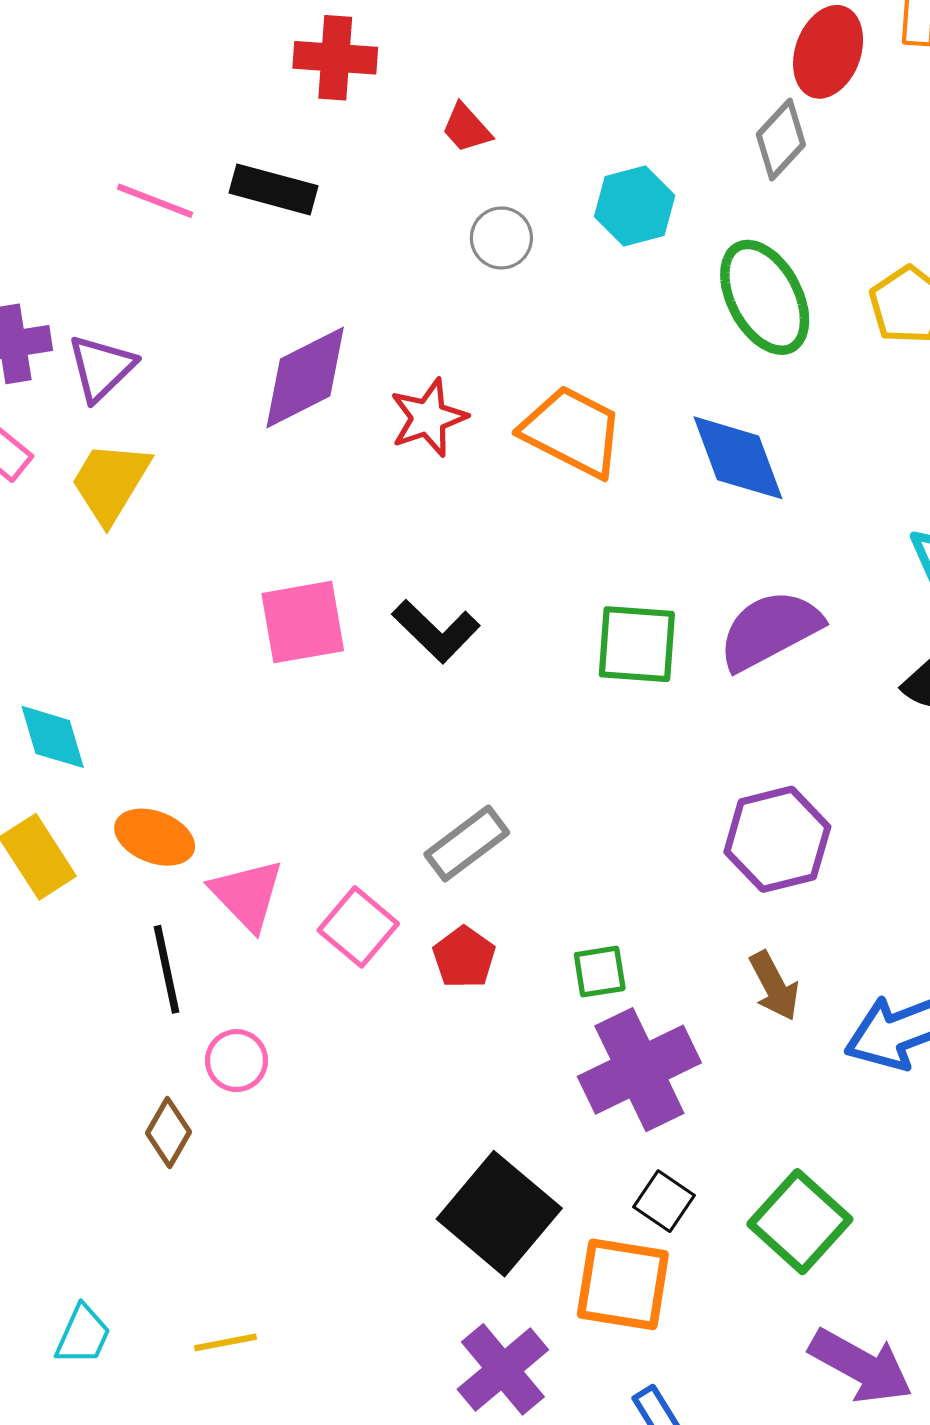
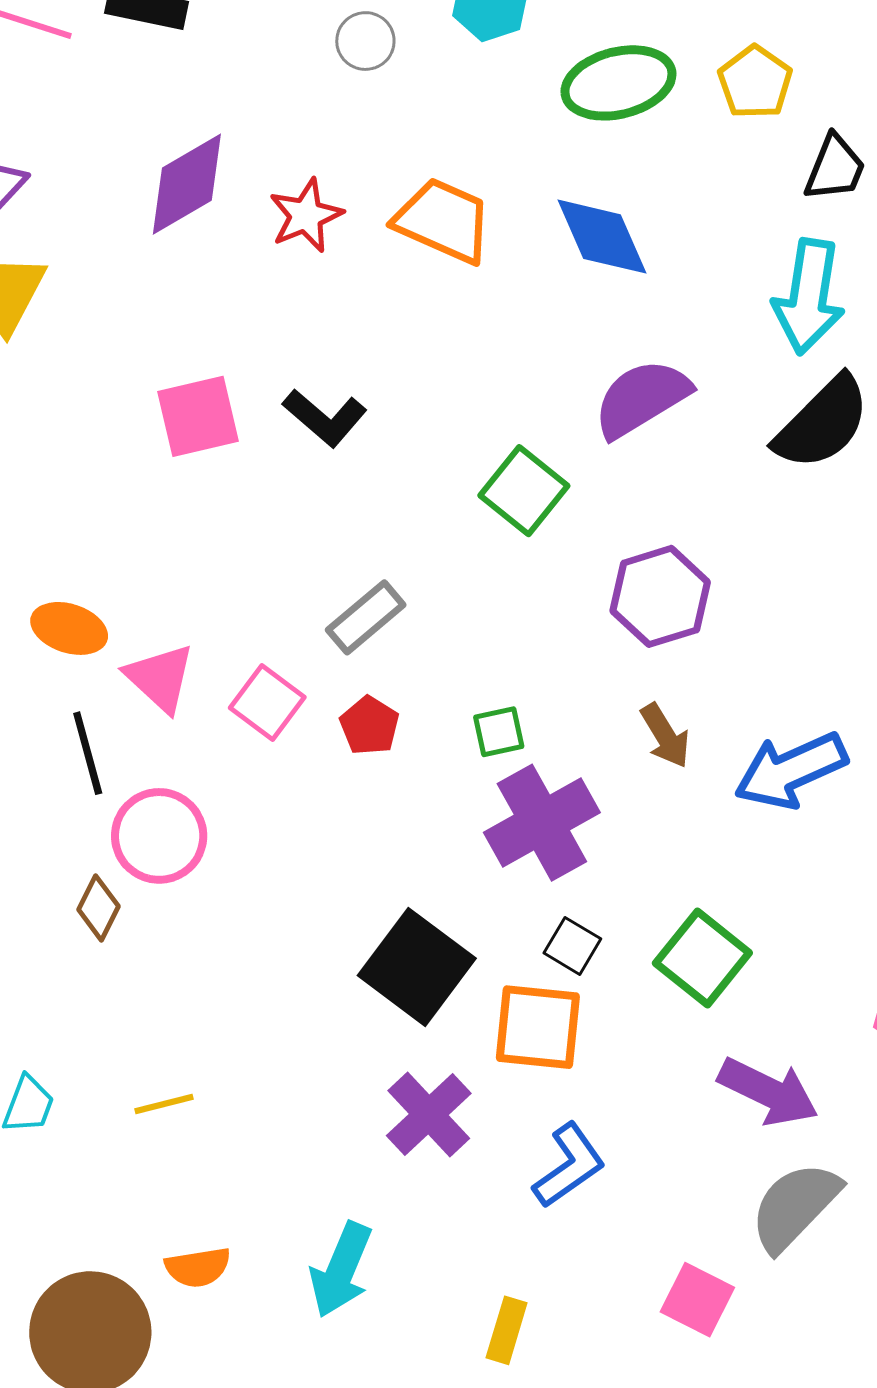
green ellipse: (765, 297) -> (618, 83), turned -73
green square: (637, 644) -> (524, 491), moved, turned 38
pink circle: (237, 1061) -> (159, 836), size x1.6

